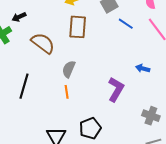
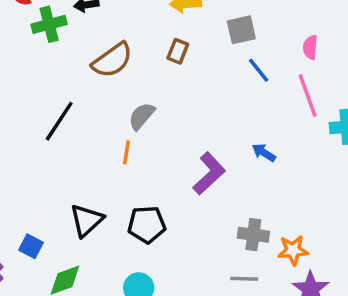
brown rectangle: (78, 27) -> (178, 51), size x0.6
brown semicircle: (43, 43) -> (112, 60), turned 90
gray cross: (151, 116) -> (253, 235), turned -30

